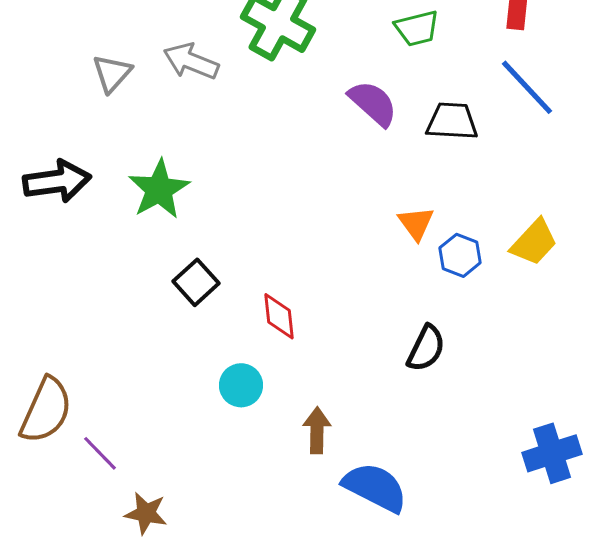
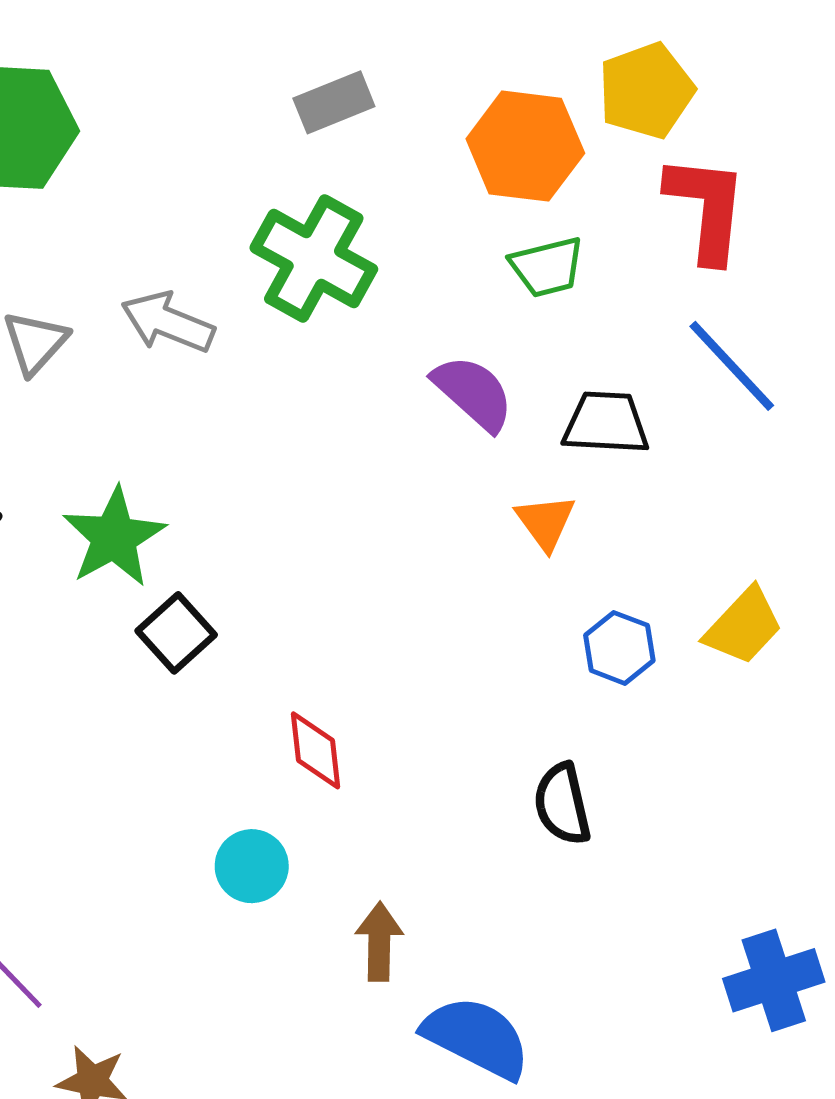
orange triangle: (416, 223) -> (545, 522), moved
black square: (196, 282) -> (176, 633), moved
black semicircle: (426, 348) -> (562, 804), turned 141

